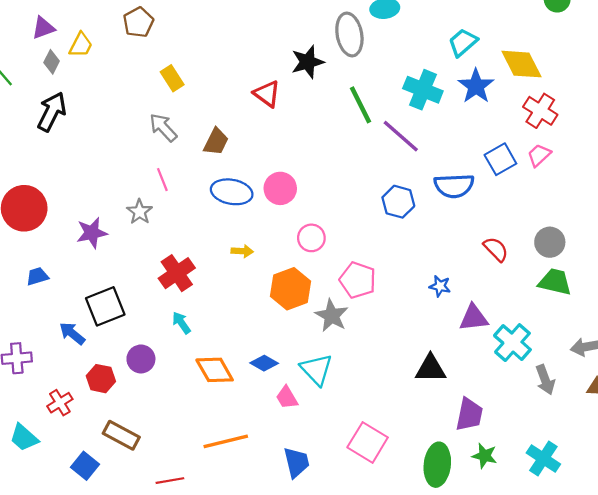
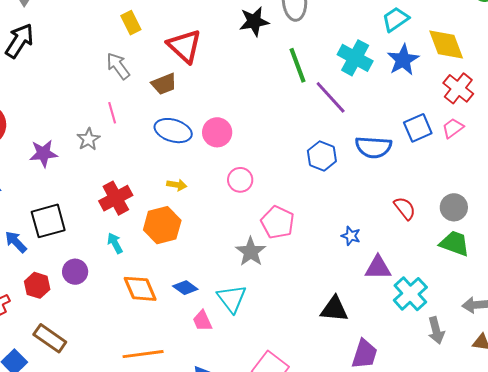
red triangle: (267, 94) -> (184, 46), moved, size x1.4
brown trapezoid: (216, 142) -> (164, 84), turned 36
orange hexagon: (291, 289) -> (162, 225), moved

